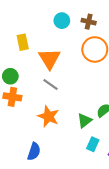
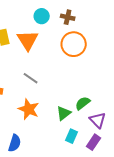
orange triangle: (49, 59) -> (28, 40), moved

